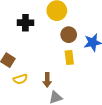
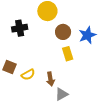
yellow semicircle: (20, 79) -> (28, 75), moved

